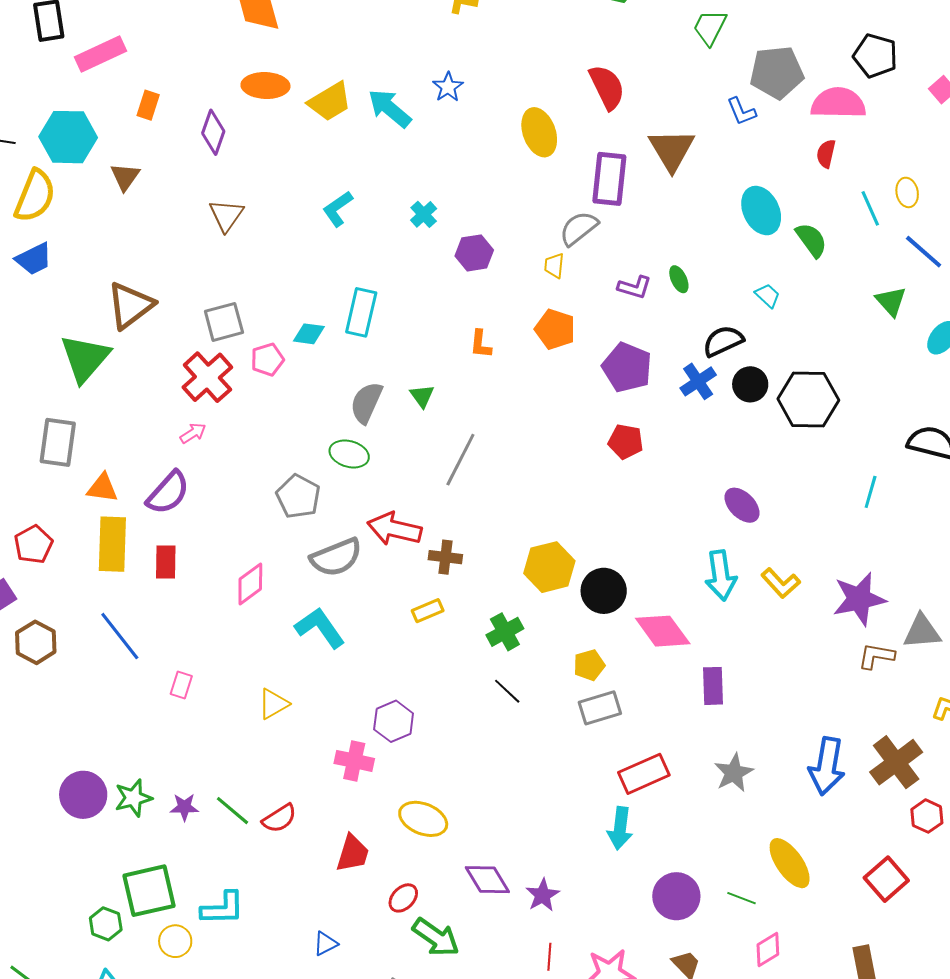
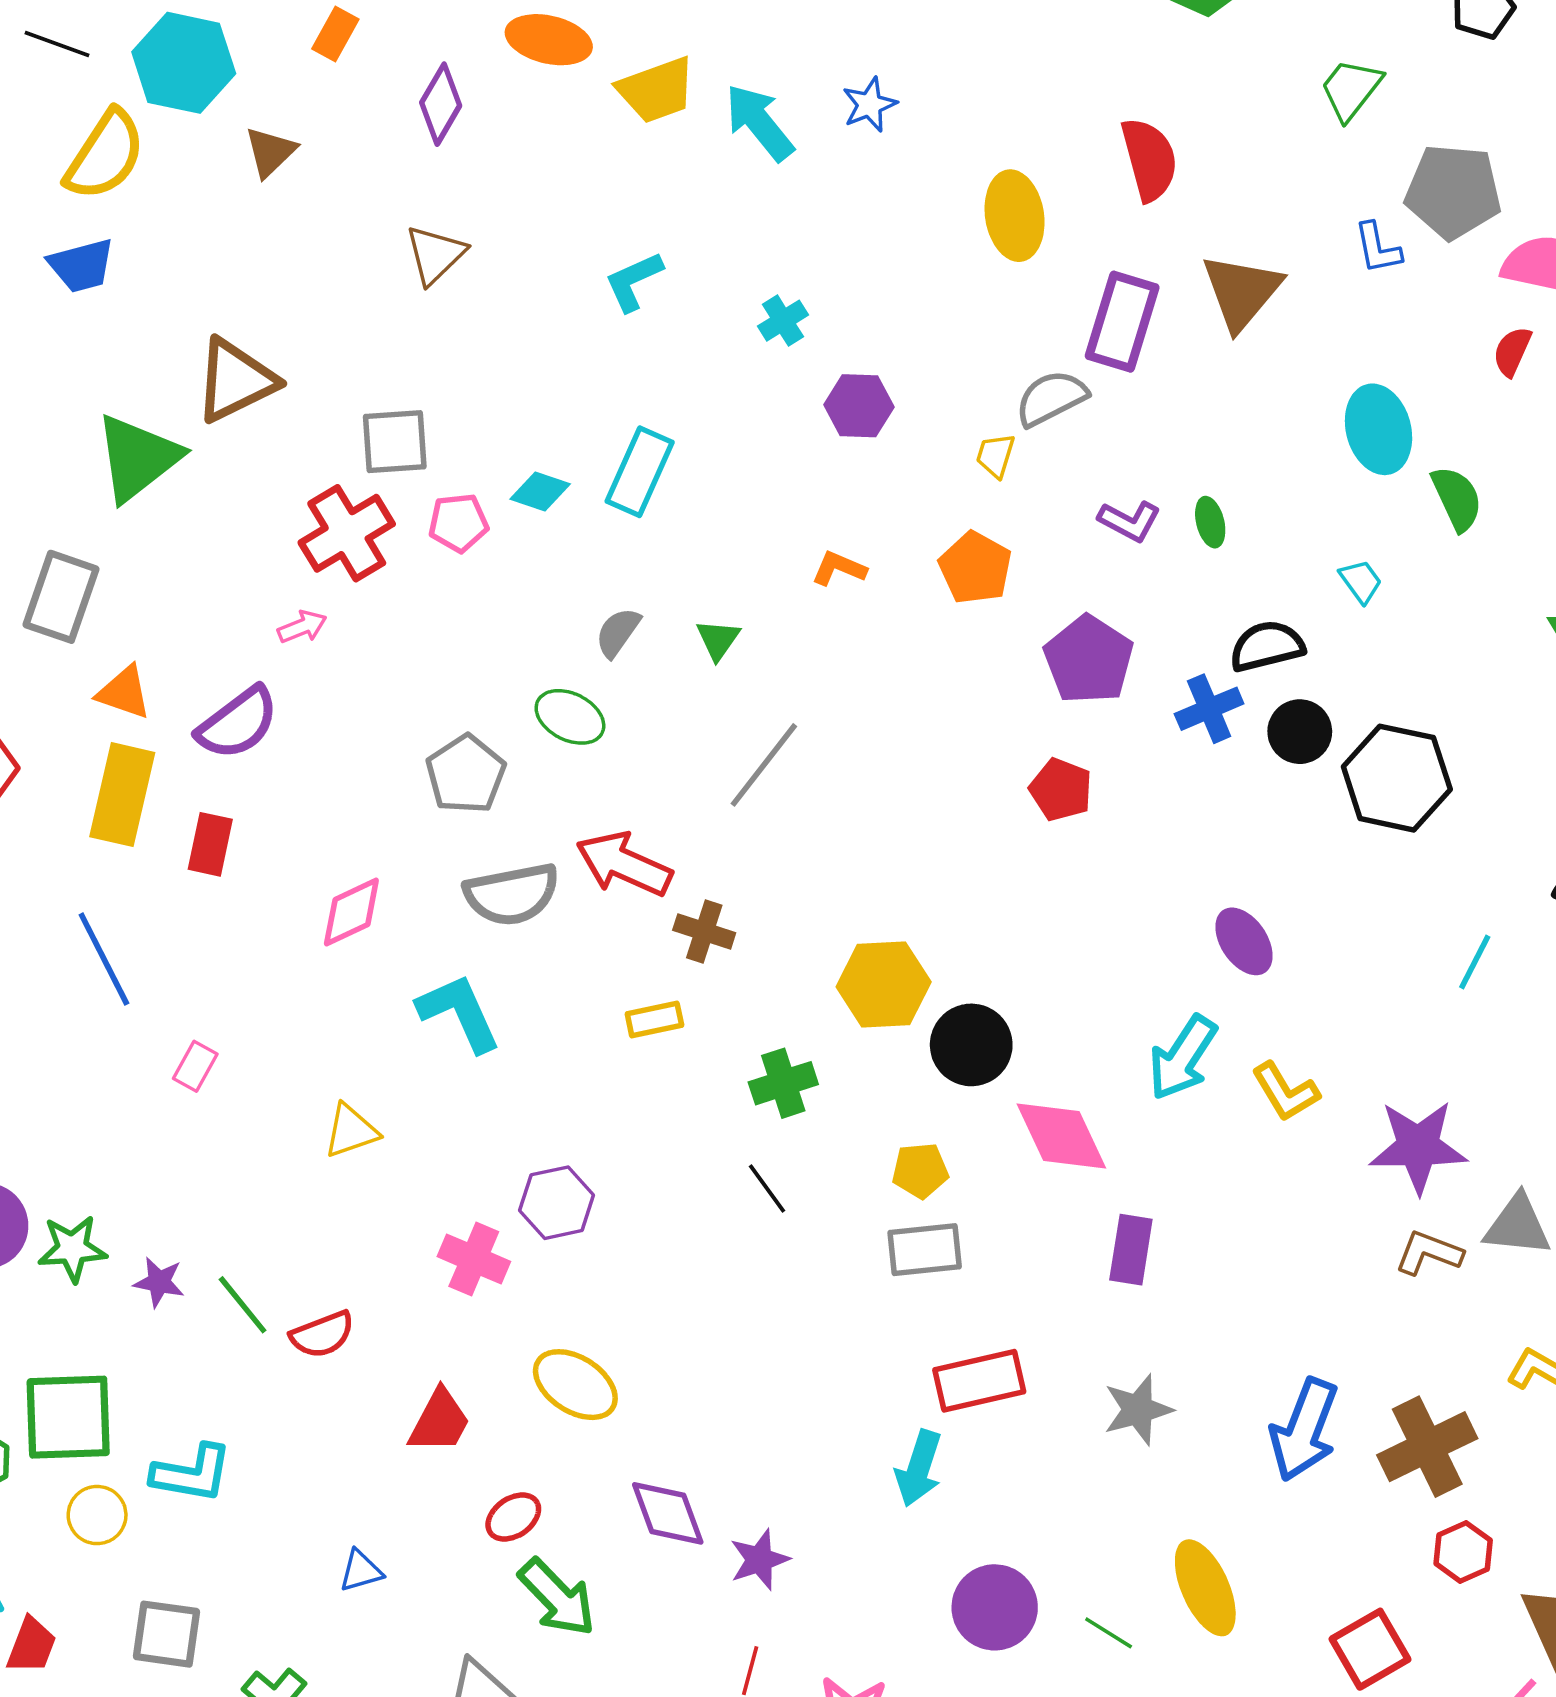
orange L-shape: (481, 344) -> (839, 568), turned 96
gray semicircle: (366, 403) -> (618, 632), size x0.7
cyan arrow: (721, 575) -> (1183, 1058), turned 30

